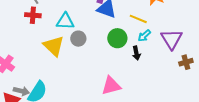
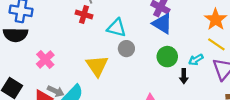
yellow line: (138, 19) -> (216, 44), moved
yellow triangle: (54, 46) -> (97, 66), moved

